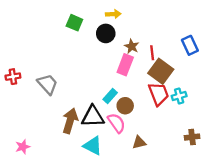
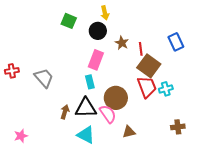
yellow arrow: (113, 14) -> (105, 13), turned 80
pink rectangle: (125, 65) -> (96, 60), moved
cyan rectangle: (110, 96) -> (90, 82), moved, turned -56
brown circle: (125, 106) -> (116, 98), size x1.5
brown arrow: (70, 121) -> (65, 112), size x0.6

